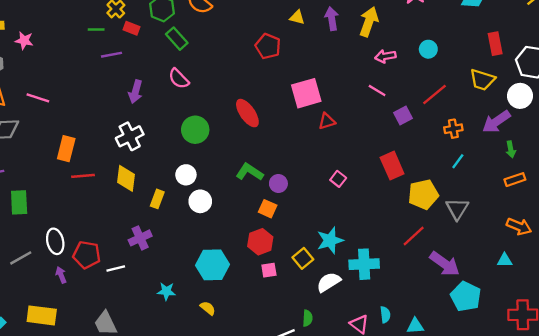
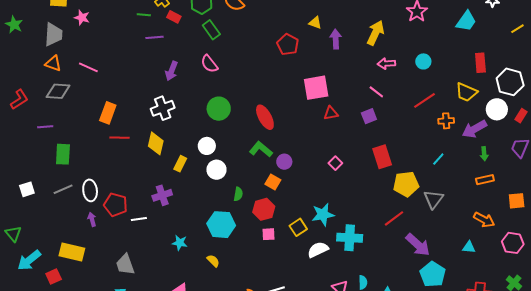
purple arrow: (332, 19) -> (336, 39), moved
red ellipse: (247, 113) -> (265, 117), moved
purple square: (403, 115) -> (369, 116), moved
orange cross: (453, 129) -> (446, 121), moved
gray line: (21, 258) -> (63, 189), moved
green semicircle: (308, 318) -> (238, 194), moved

